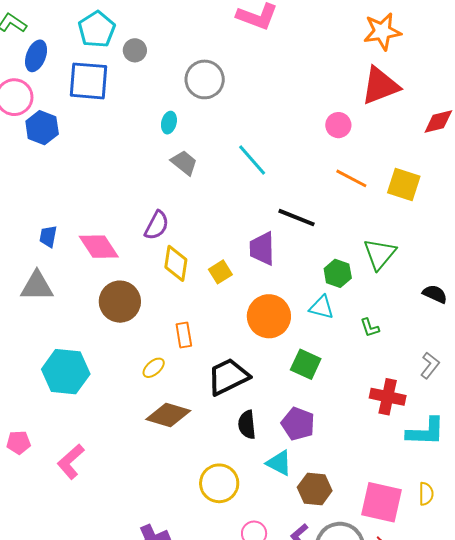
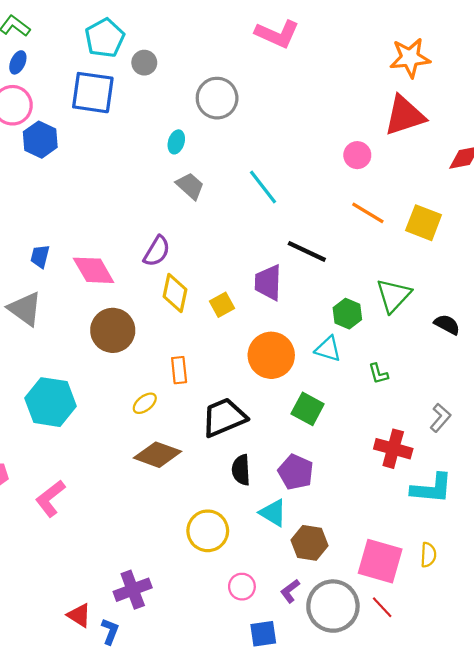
blue ellipse: (36, 56) -> (18, 62), moved, size x0.7
gray triangle: (37, 286) -> (25, 309), turned 33
black semicircle: (435, 294) -> (447, 325), moved

